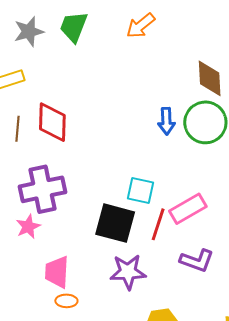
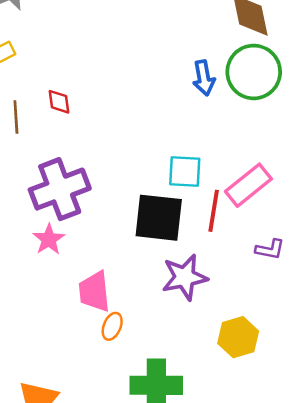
red diamond: (52, 122) -> (59, 102), size x0.5
purple L-shape: (197, 261) -> (270, 249), size x0.7
orange ellipse: (66, 301) -> (112, 326), turned -60

